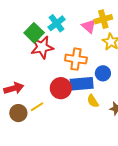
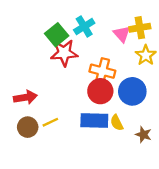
blue circle: (103, 73) -> (132, 91), size x1.5
blue rectangle: (82, 84) -> (94, 121), moved
red circle: (61, 88) -> (100, 91), moved

